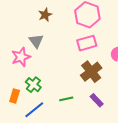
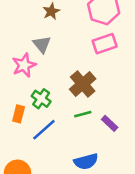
brown cross: (91, 72) -> (83, 84), moved
purple rectangle: (97, 100) -> (110, 123), moved

